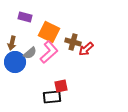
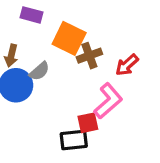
brown cross: (73, 42) -> (89, 56), moved, turned -35
pink L-shape: (49, 52) -> (108, 101), moved

